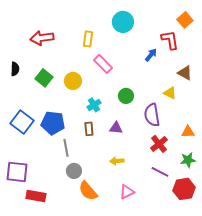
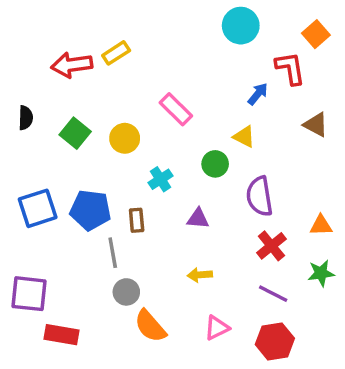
cyan circle: (123, 22) -> (241, 26), moved
yellow rectangle: (88, 39) -> (116, 53), moved, turned 49
yellow triangle: (170, 93) -> (244, 137), moved
blue square: (22, 122) -> (38, 208), turned 35
brown rectangle: (89, 129) -> (137, 220), moved
red hexagon: (184, 189) -> (275, 341), moved

